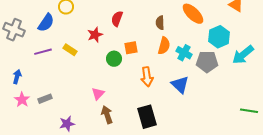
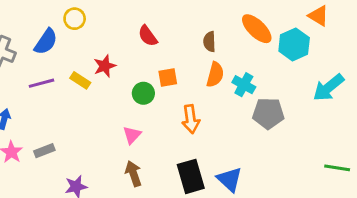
red semicircle: (117, 19) -> (148, 36), turned -56
red star: (95, 35) -> (105, 66), moved
cyan hexagon: (219, 37) -> (294, 44), moved
gray pentagon: (207, 62) -> (268, 113), moved
blue triangle: (180, 85) -> (229, 179), moved
pink triangle: (98, 94) -> (132, 135), moved

